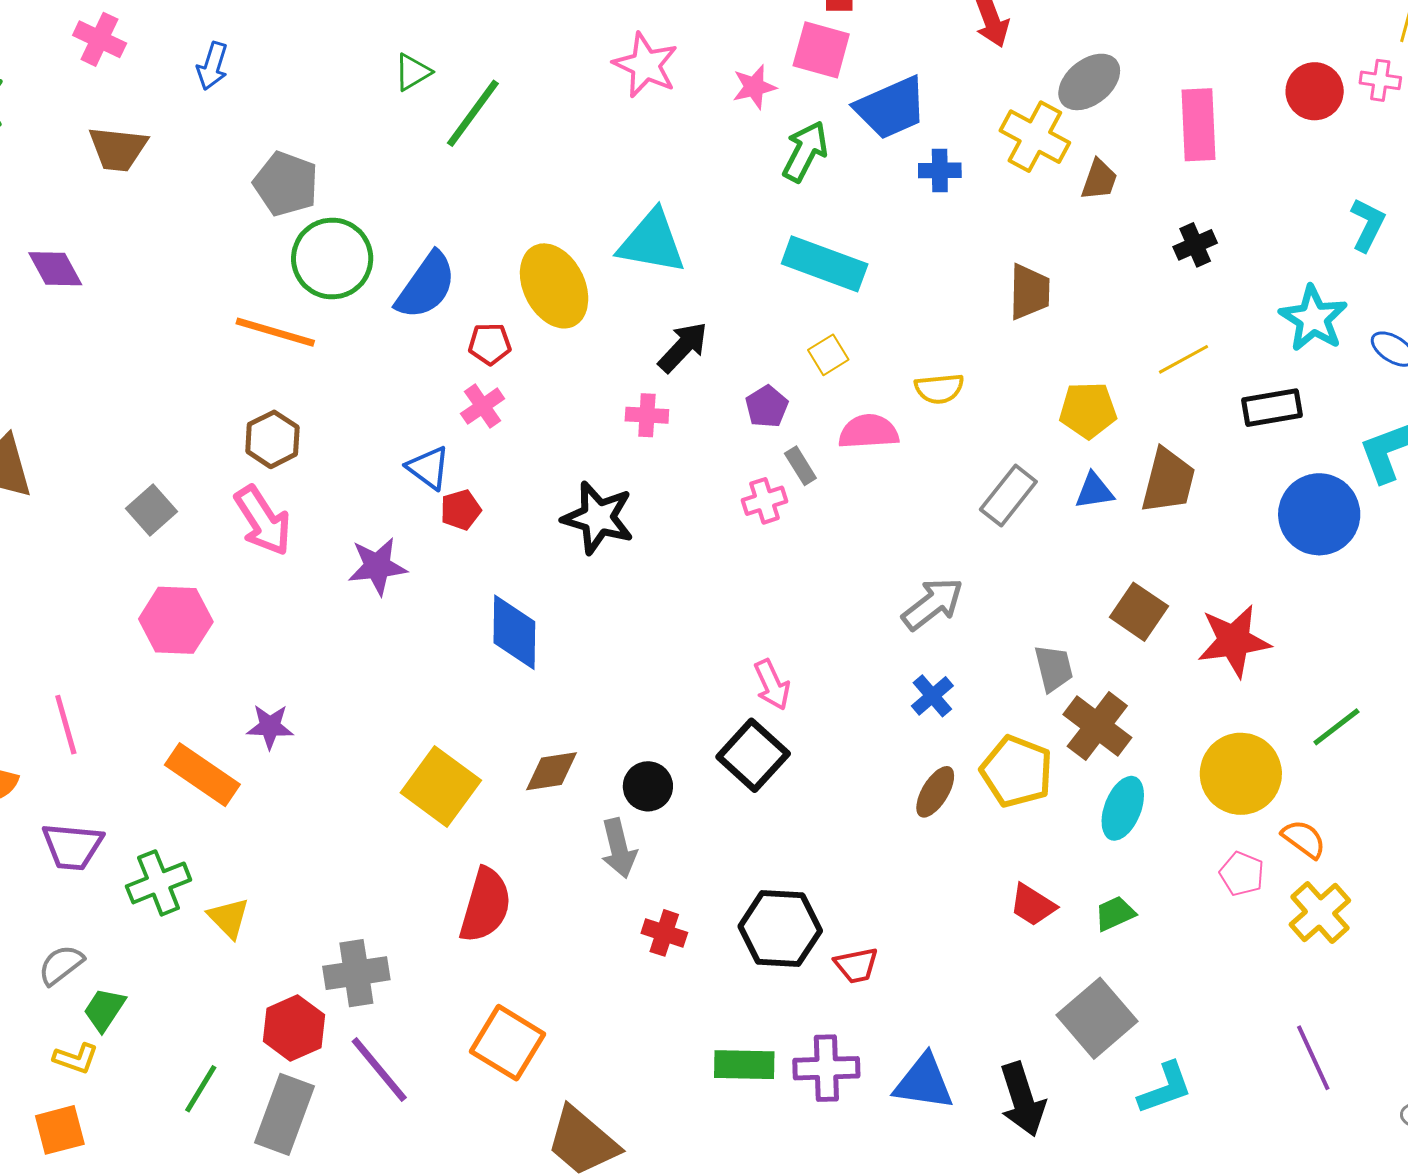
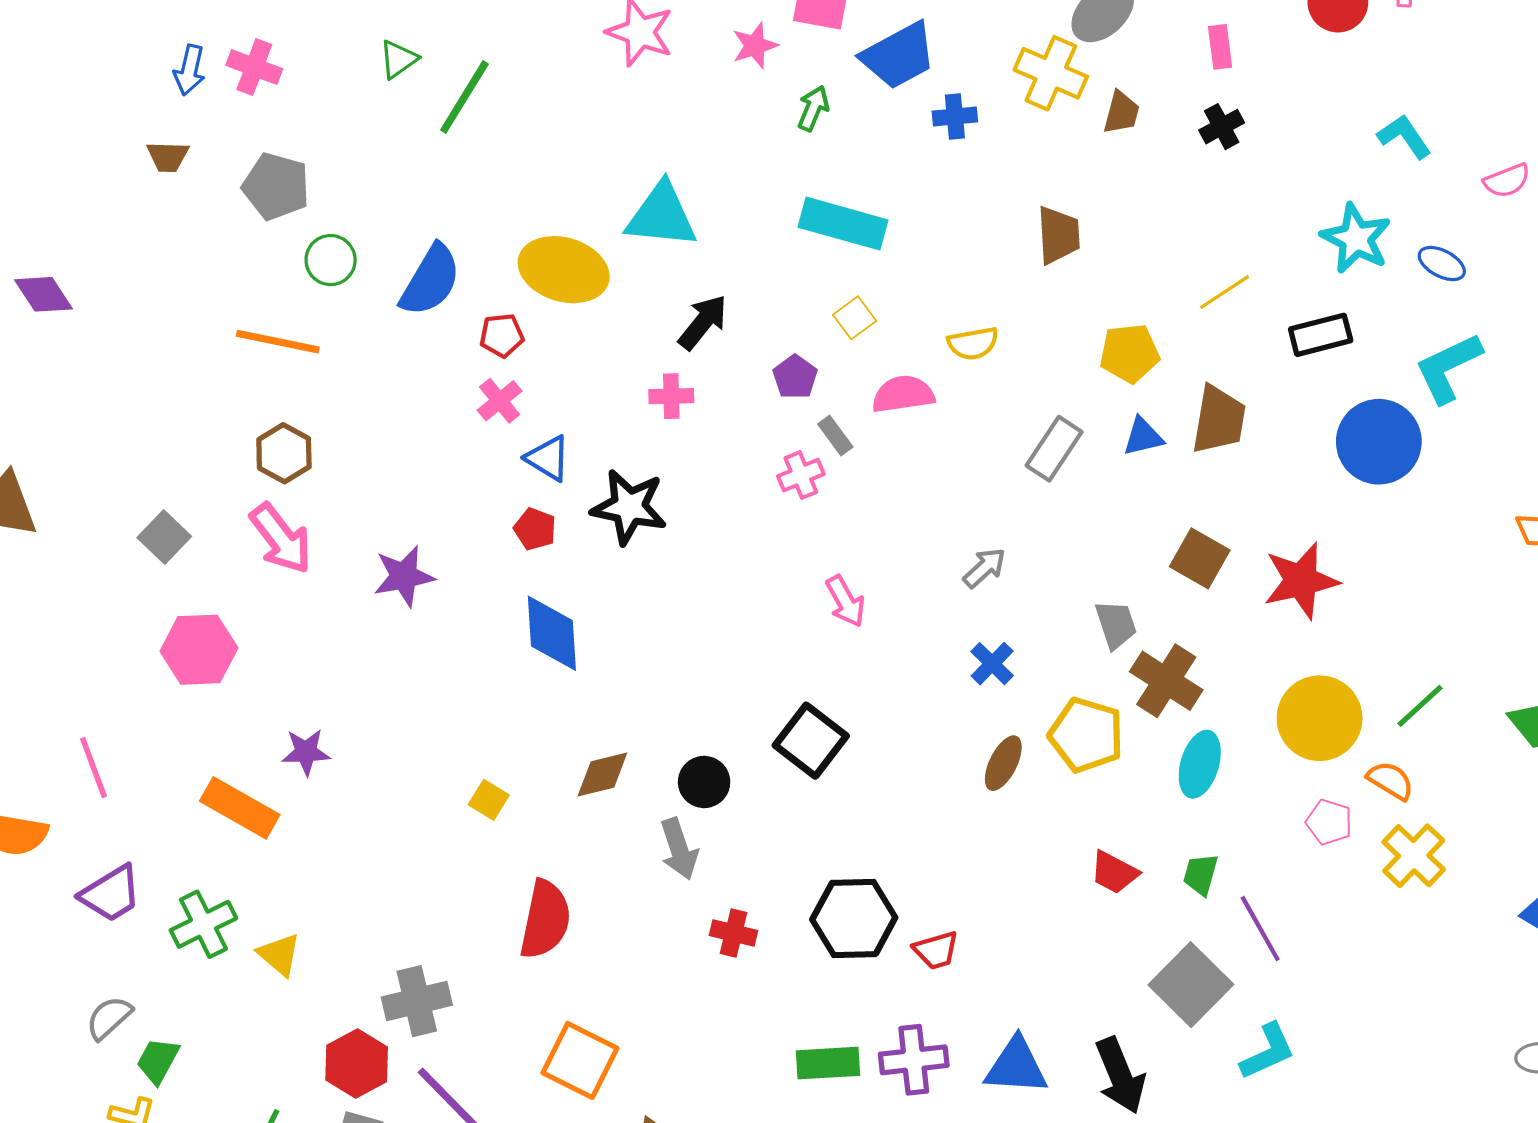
pink cross: (100, 39) -> (254, 67), moved
pink rectangle: (1199, 125) -> (1220, 47), size x0.6
brown trapezoid: (118, 149) -> (168, 157), moved, size x0.7
green arrow: (805, 151) -> (813, 108), size x0.7
cyan L-shape: (1368, 225) -> (1404, 136), turned -56
black cross: (1195, 245) -> (1222, 127), moved
green circle: (332, 258) -> (331, 260), size x0.6
yellow ellipse: (554, 286) -> (564, 270), turned -42
blue triangle: (428, 468) -> (548, 458), moved
red pentagon: (461, 510) -> (535, 529), moved, turned -30
gray arrow: (933, 604) -> (985, 568), size x0.7
pink arrow: (772, 685) -> (845, 601), moved
green line: (1336, 727) -> (1420, 706), moved
yellow square: (441, 787) -> (489, 800), size x0.5
purple trapezoid: (72, 846) -> (111, 894), turned -32
green trapezoid: (1115, 914) -> (1201, 874), turned -45
purple line: (1313, 1058) -> (1260, 929), moved

